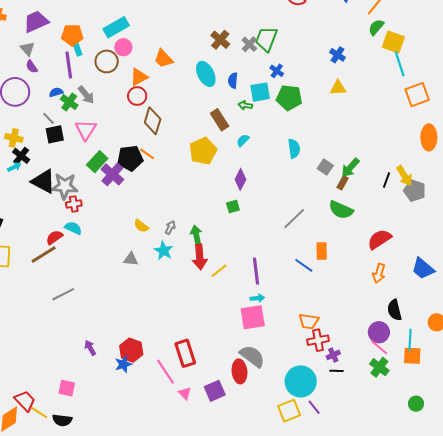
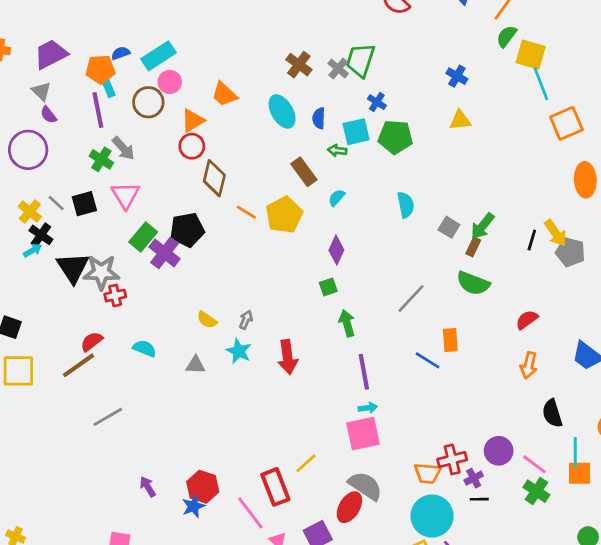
blue semicircle: (56, 92) -> (121, 53), moved
gray line: (48, 118) -> (56, 203), moved
yellow cross: (14, 138) -> (30, 212), turned 30
orange line: (147, 154) -> (246, 212), moved
black triangle: (43, 181) -> (73, 268), turned 32
cyan semicircle: (73, 228) -> (144, 348), moved
green arrow: (196, 235) -> (347, 323), moved
red semicircle: (379, 239) -> (527, 320), size x0.7
yellow line: (219, 271) -> (306, 463), moved
orange trapezoid: (309, 321) -> (428, 473), moved
purple circle: (379, 332) -> (499, 451), moved
red ellipse: (239, 371) -> (349, 507), turned 40

